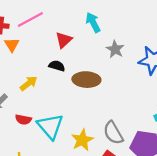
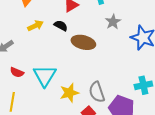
yellow arrow: (29, 83) -> (35, 26), moved
red semicircle: (23, 120) -> (17, 72), moved

